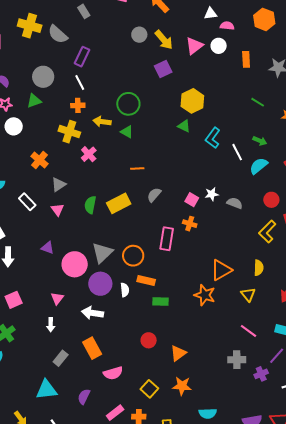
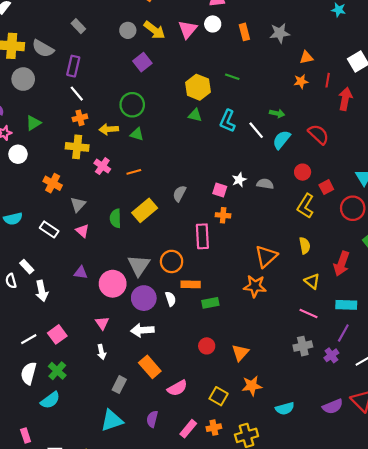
gray rectangle: (84, 11) -> (78, 26), moved
purple square: (163, 69) -> (142, 62), moved
gray circle: (43, 77) -> (23, 79), moved
green line: (258, 102) -> (232, 77), moved
orange line: (137, 168) -> (134, 172), moved
yellow triangle: (248, 295) -> (312, 281), moved

